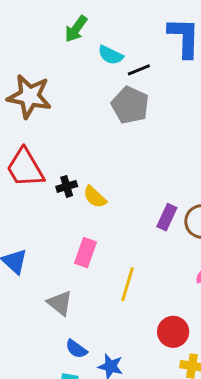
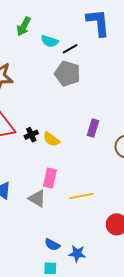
purple rectangle: (167, 217) -> (93, 128), moved
yellow line: (127, 284) -> (81, 196), turned 70
gray triangle: (60, 303) -> (37, 199), moved

